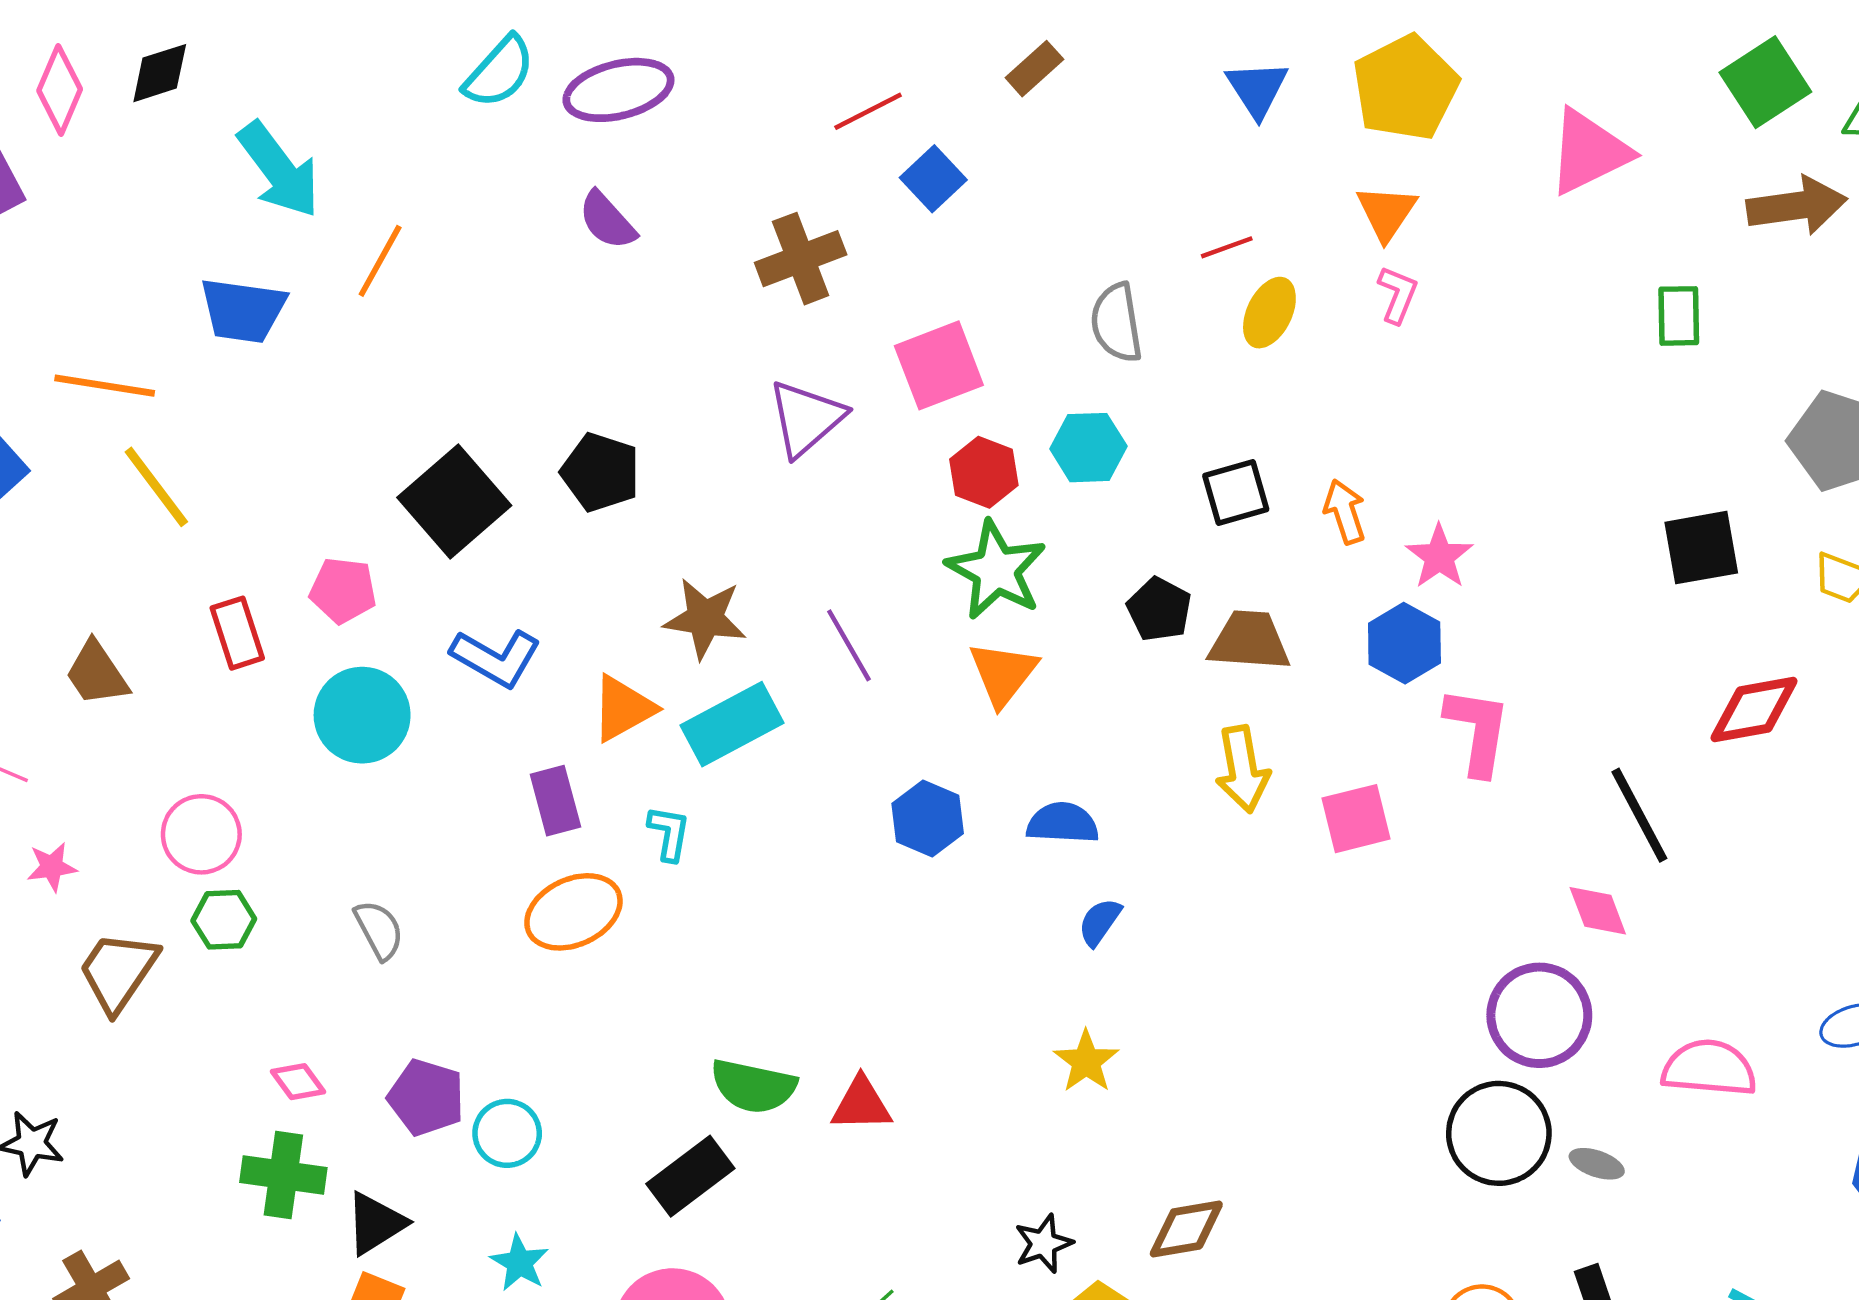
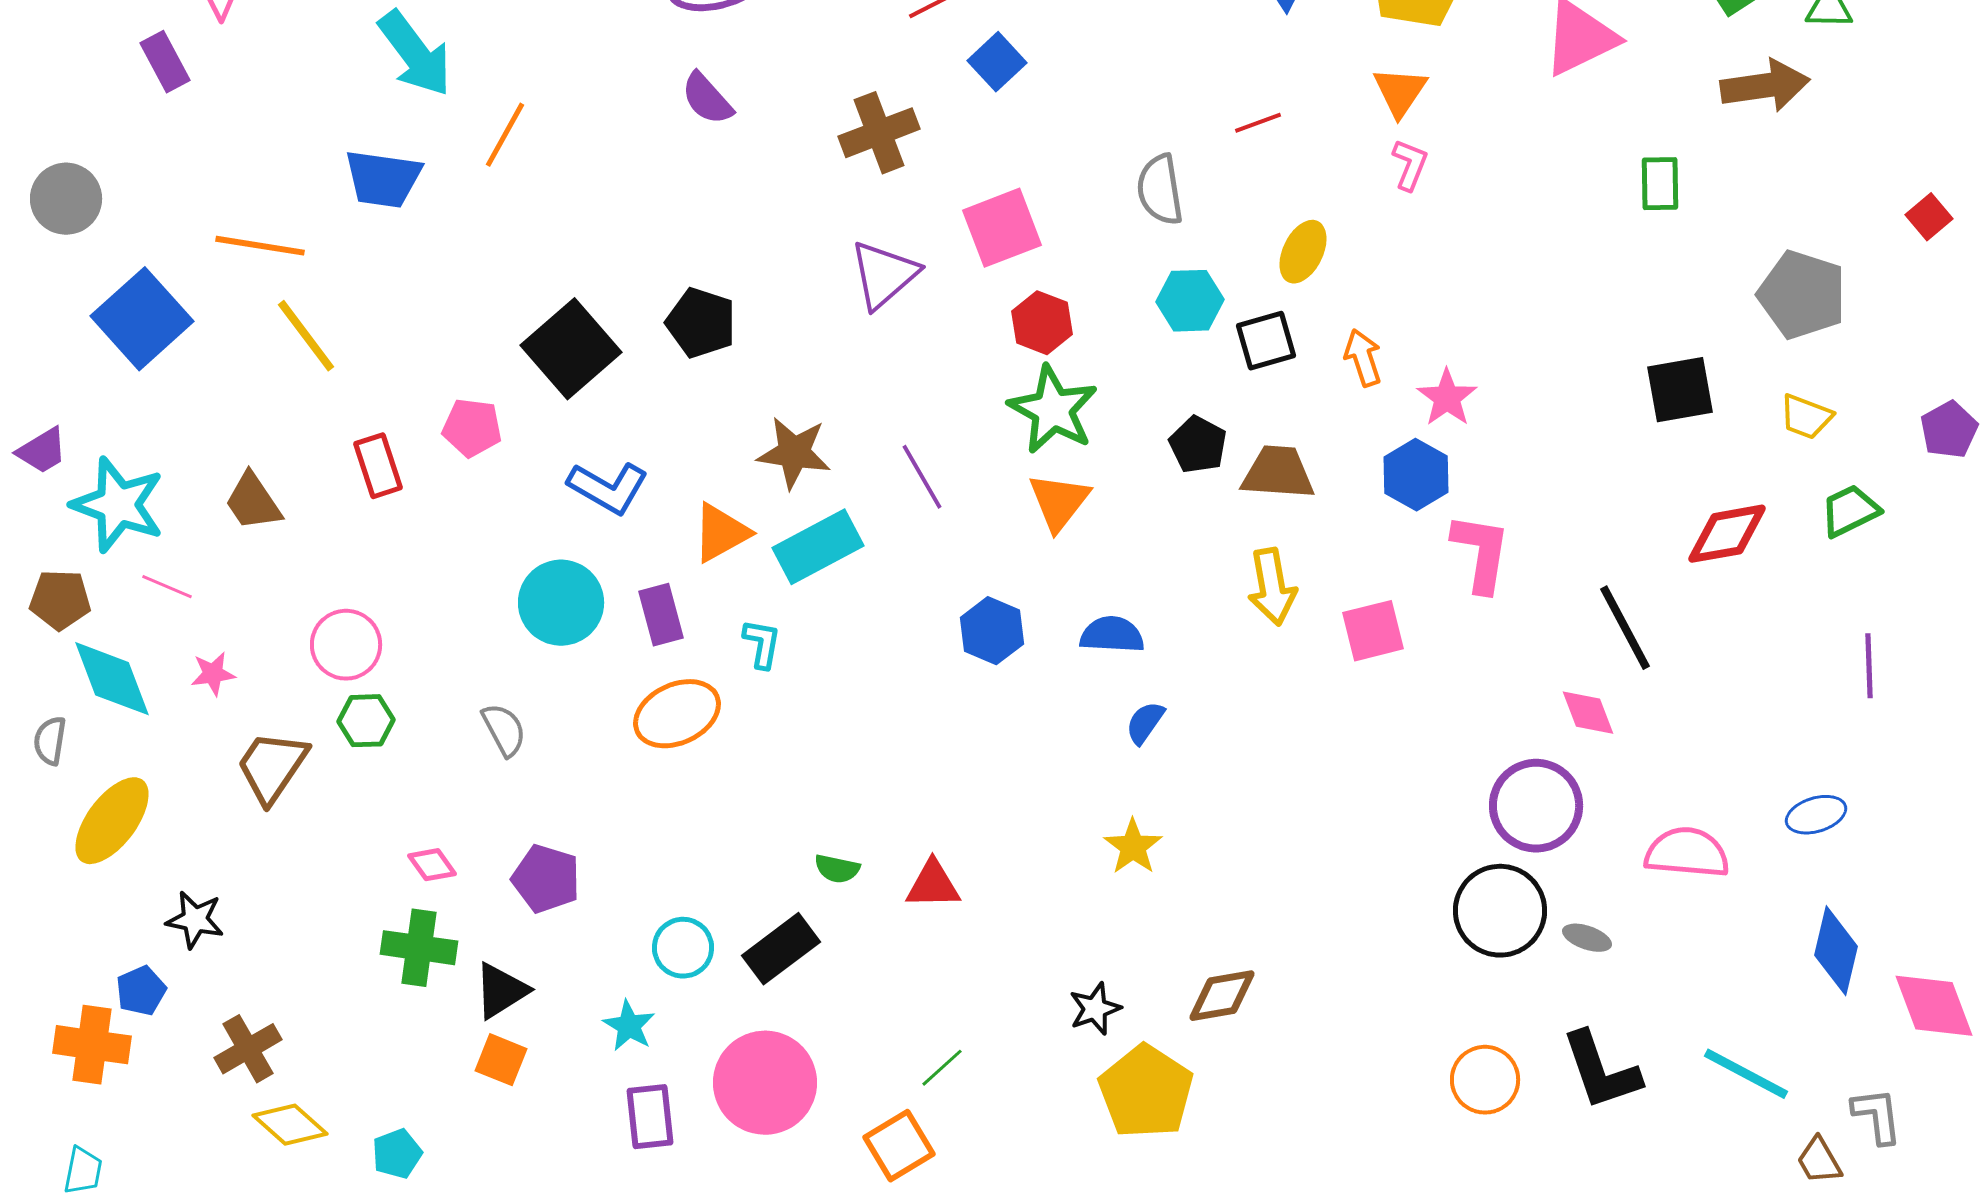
yellow ellipse: (1269, 313) -> (1303, 252), moved
cyan hexagon: (1088, 448) -> (1190, 301), moved
cyan circle: (362, 715) -> (561, 603), moved
green semicircle: (753, 1086) -> (837, 869), size x0.6
cyan circle: (507, 1133) -> (683, 948), moved

